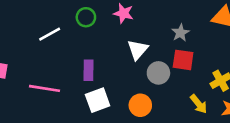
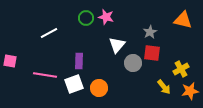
green circle: (86, 17) -> (86, 18), moved
white square: (98, 100) -> (74, 84), moved
orange circle: (140, 105) -> (99, 88), moved

